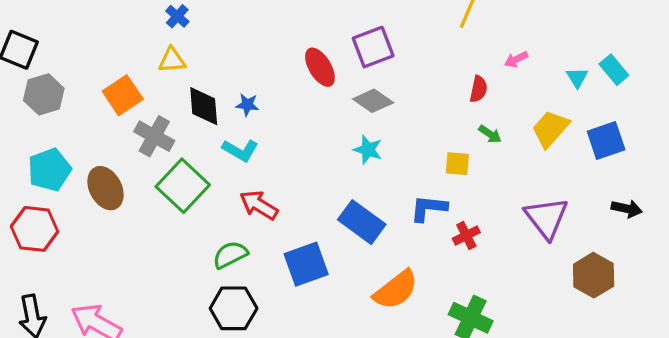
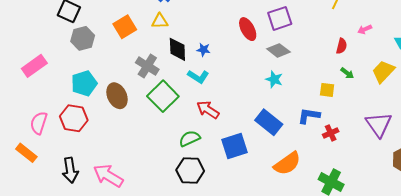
orange square: (123, 95) -> (125, 27), moved

